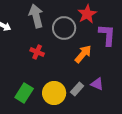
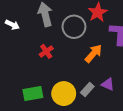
red cross: (37, 52) -> (46, 51), turned 32
green rectangle: (24, 93) -> (33, 94), turned 48

